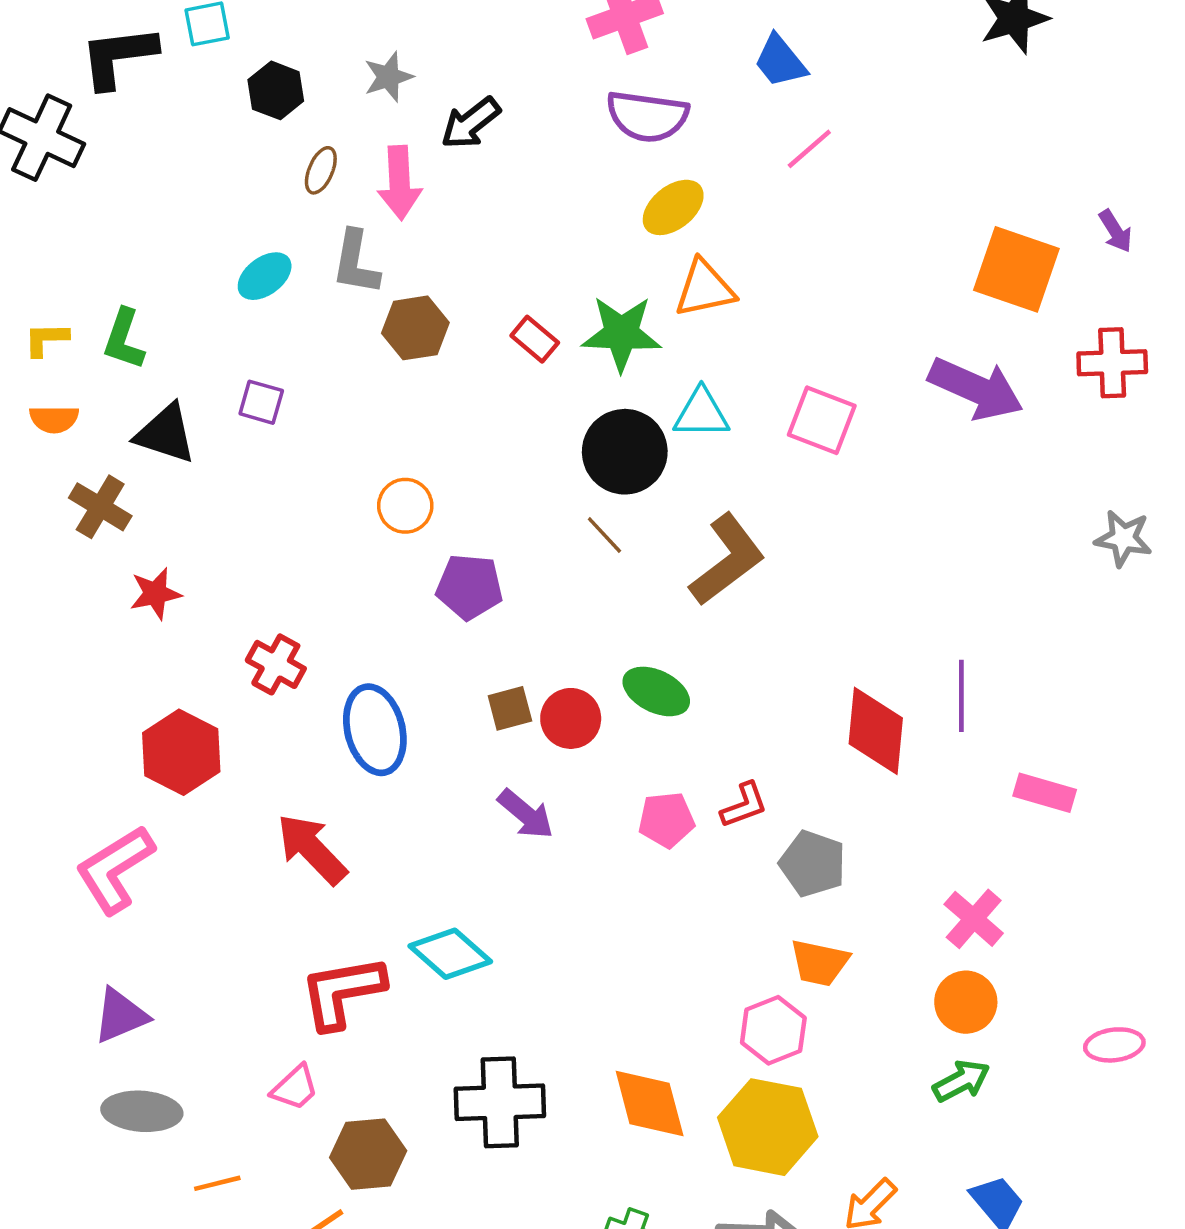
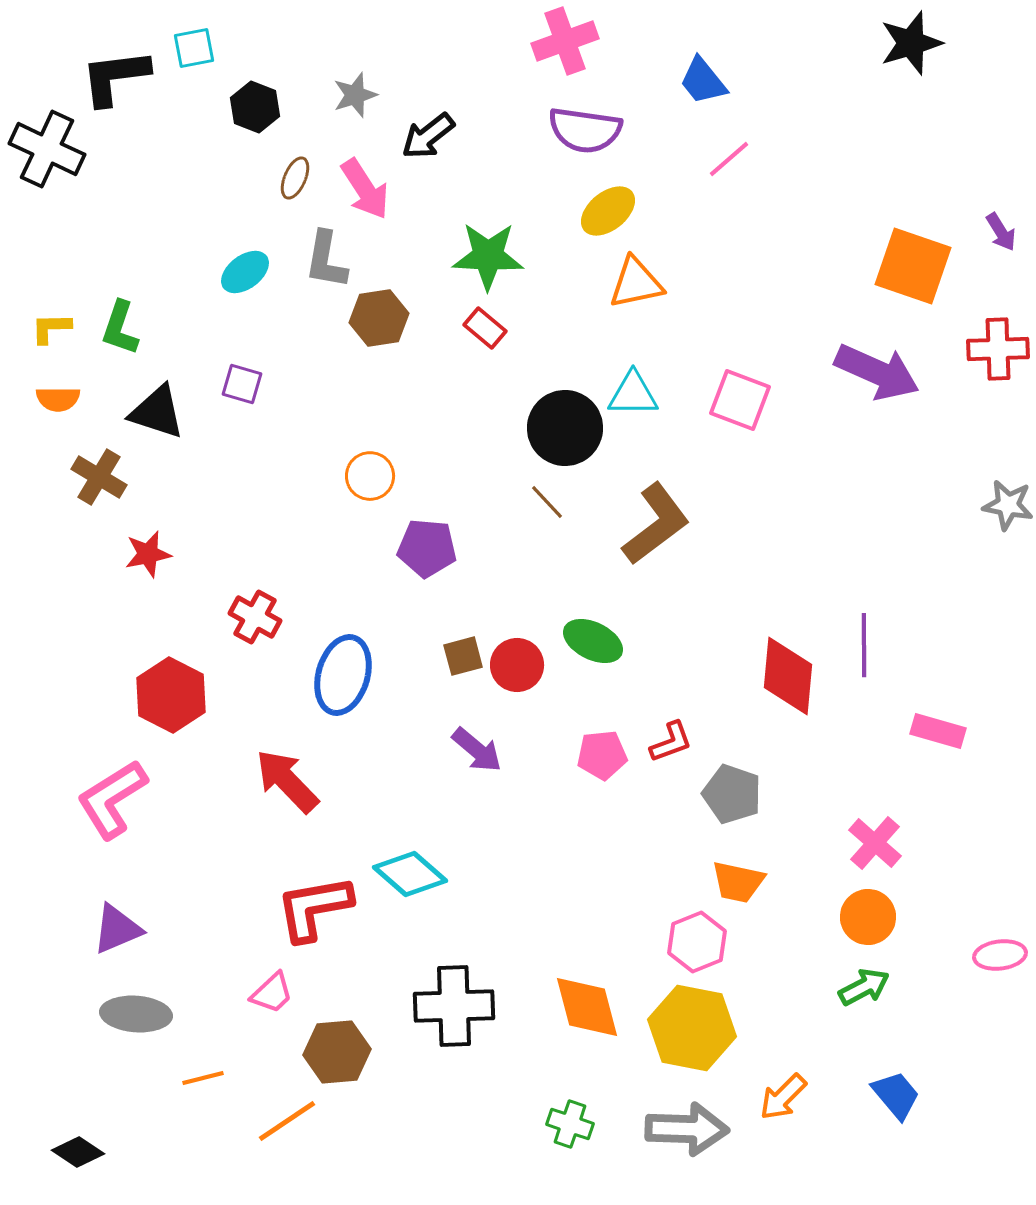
pink arrow: (400, 183) -> (365, 189), turned -30
green star: (621, 334) -> (488, 256), moved
blue ellipse: (375, 730) -> (343, 675), turned 30

